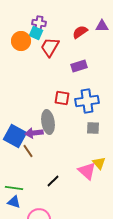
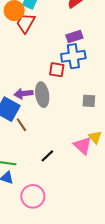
red trapezoid: (50, 47) -> (26, 23), moved
blue cross: (87, 101) -> (73, 56), moved
purple arrow: (34, 133) -> (24, 94), moved

